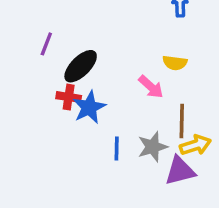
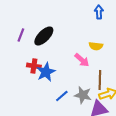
black ellipse: (81, 66) -> (44, 36), moved
gray star: (153, 147) -> (83, 95), turned 30
blue line: (117, 149) -> (62, 96), turned 48

